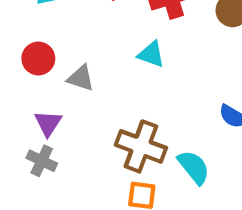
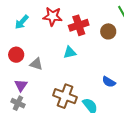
cyan triangle: (151, 54) -> (70, 52), turned -32

